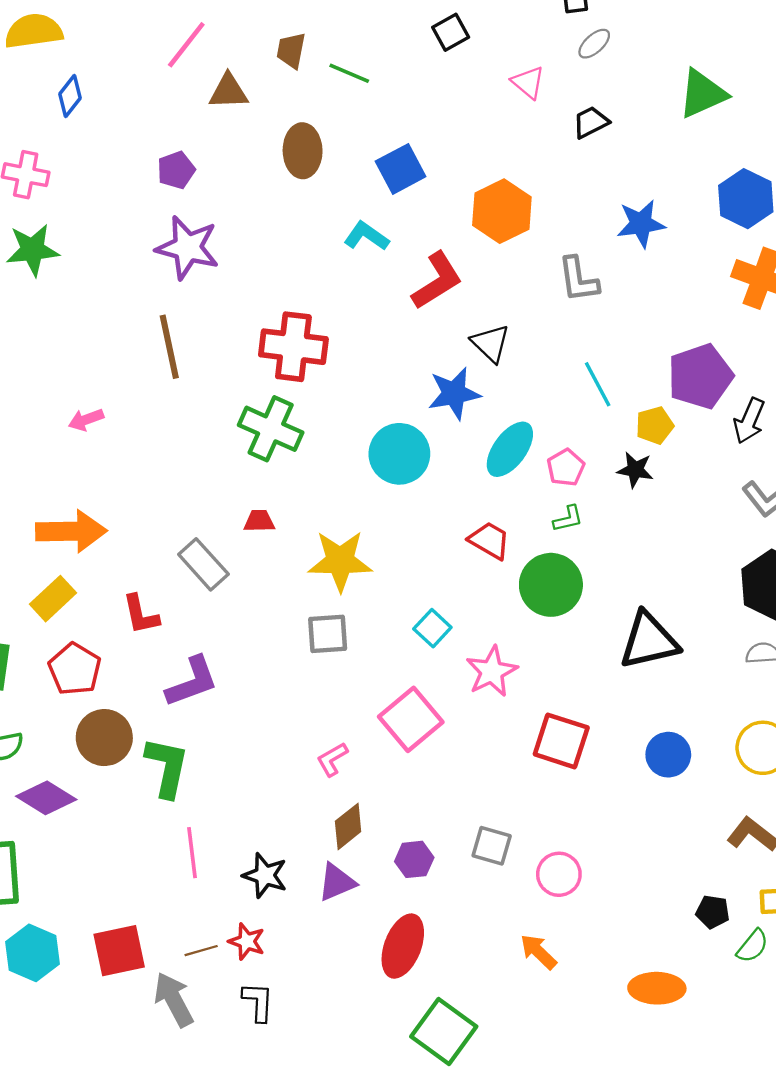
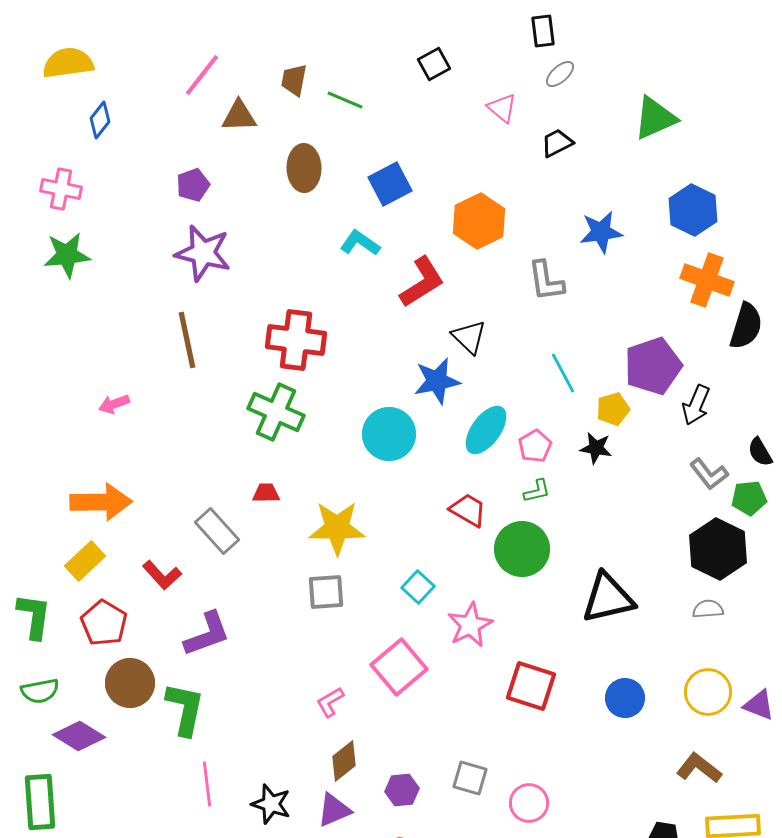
red L-shape: (141, 614) -> (162, 575), turned -30

